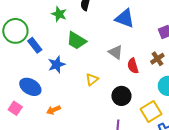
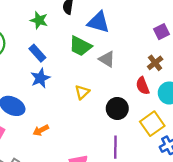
blue triangle: (125, 18) -> (98, 22), moved
green trapezoid: (77, 41) -> (80, 46), moved
blue rectangle: (35, 45) -> (37, 53), moved
red semicircle: (133, 66) -> (143, 86), moved

